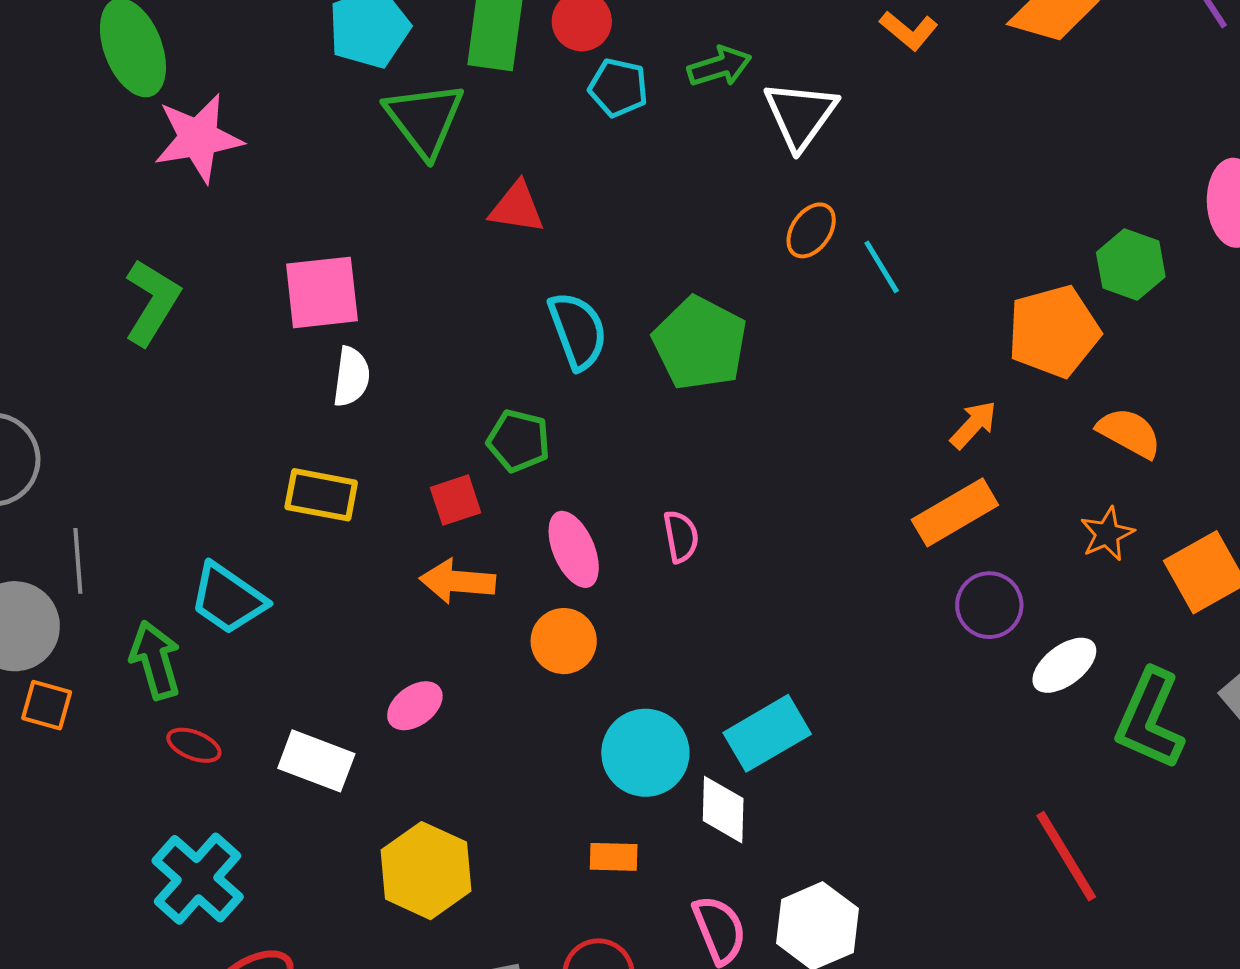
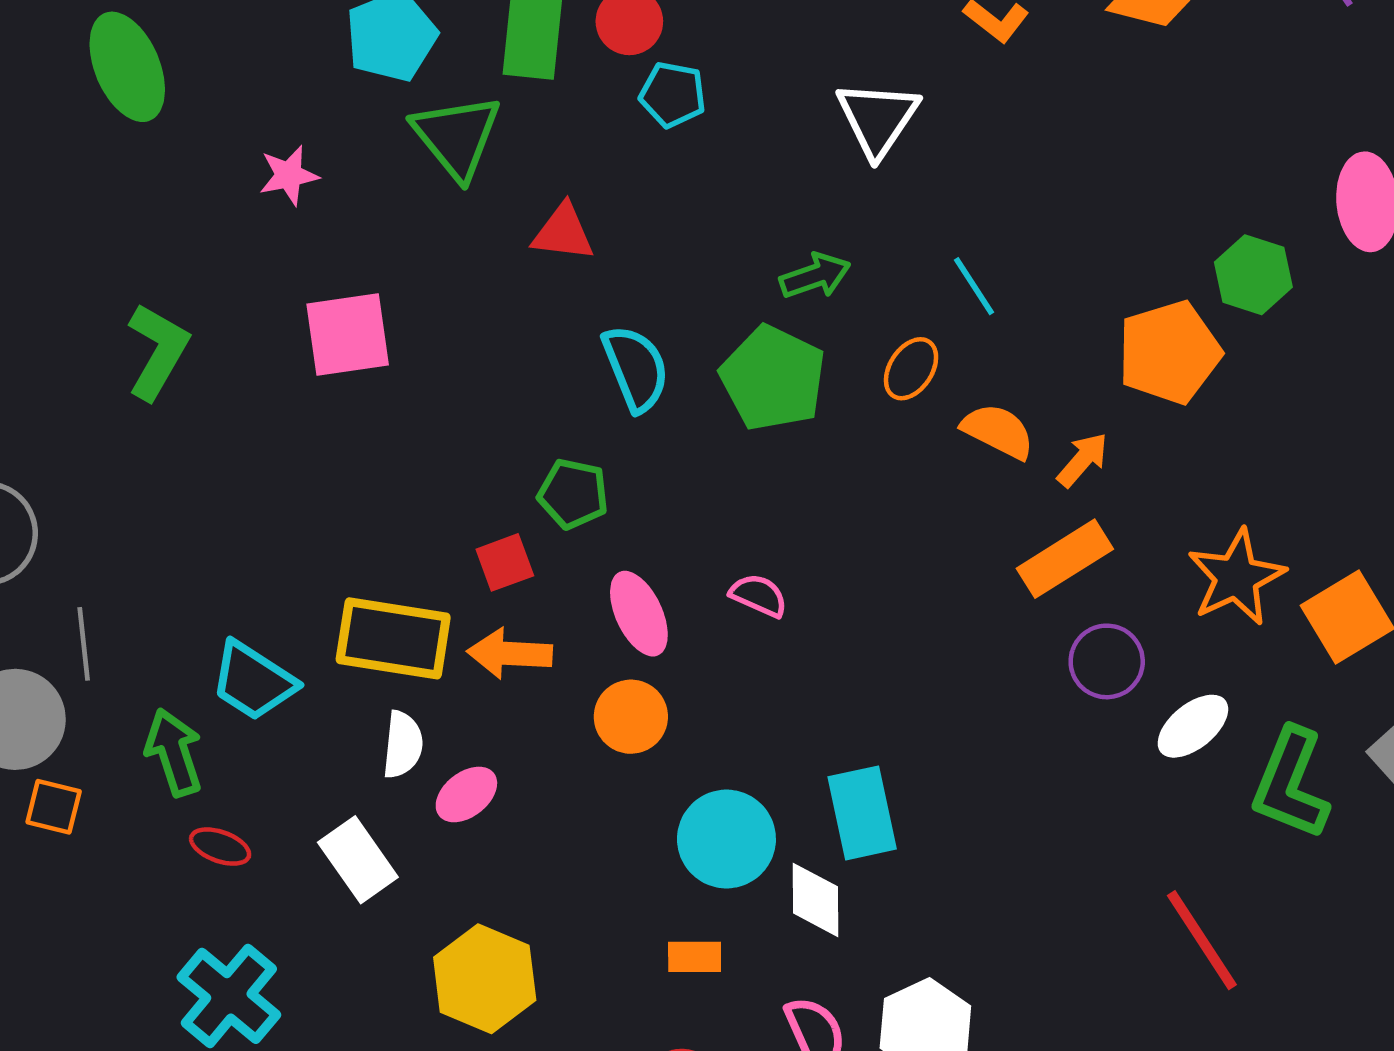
green arrow: (720, 66) -> (815, 276), moved
pink star: (198, 138) -> (289, 175), moved, size x0.6
orange ellipse: (811, 230) -> (911, 369), moved
white semicircle: (351, 377) -> (403, 745), moved
orange semicircle: (1129, 433) -> (998, 431), moved
yellow rectangle: (321, 495) -> (393, 638), moved, size x1.4
orange star: (1107, 534) -> (1236, 577), size x1.6
pink semicircle: (681, 537) -> (759, 595), turned -54
cyan rectangle: (767, 733) -> (862, 813), turned -70
white rectangle: (316, 761) -> (358, 860), turned 36

